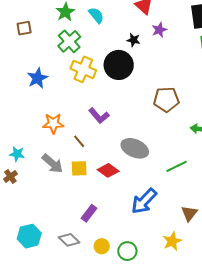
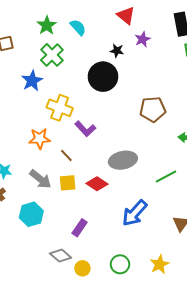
yellow cross: (83, 69) -> (60, 108), moved
blue star: (38, 78) -> (32, 81), moved
gray ellipse: (135, 148) -> (123, 160), turned -32
cyan hexagon: (29, 236) -> (31, 214), moved
yellow star: (172, 241) -> (159, 264), moved
yellow circle: (102, 246) -> (82, 268), moved

